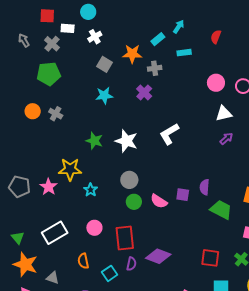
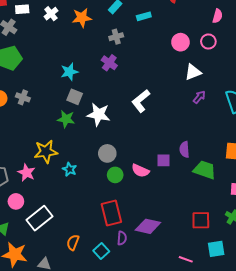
orange star: (132, 54) -> (82, 18), moved
gray square: (104, 64) -> (75, 97), moved
pink circle: (94, 228) -> (16, 201), moved
orange semicircle: (83, 261) -> (73, 242), turned 42

